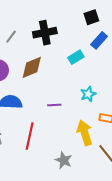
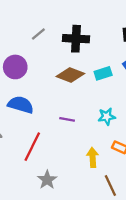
brown diamond: (32, 67) -> (70, 75), moved, turned 30
yellow arrow: (85, 133) -> (93, 157), size x0.7
gray star: (64, 160) -> (47, 180), moved

